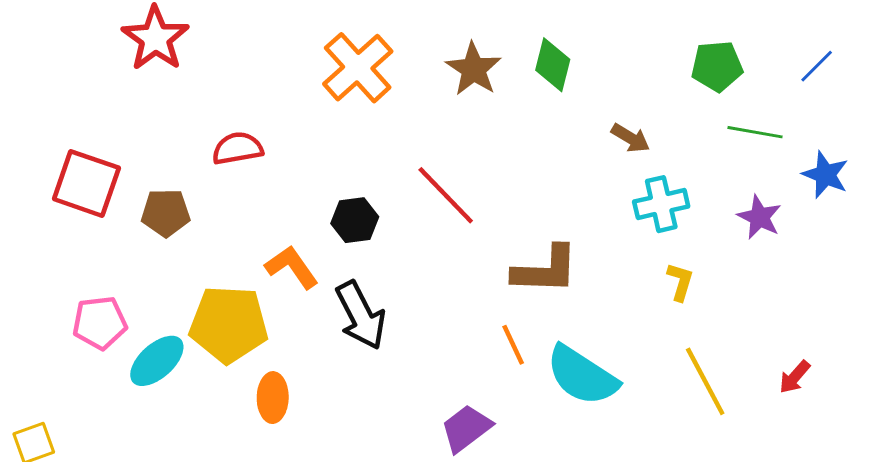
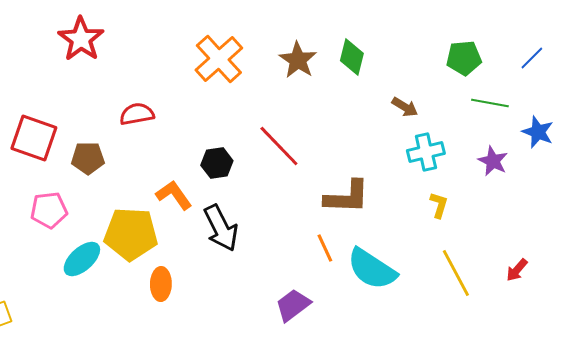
pink pentagon: (100, 323) -> (49, 210), moved

